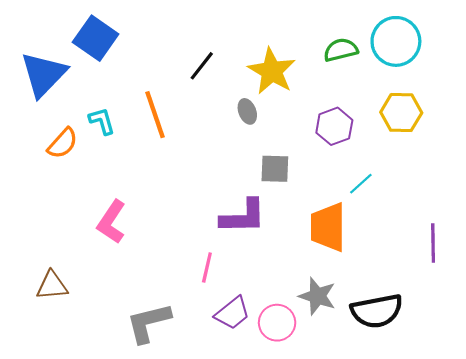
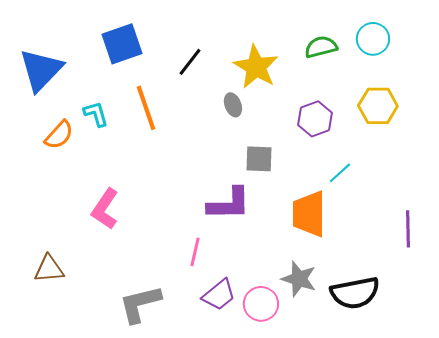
blue square: (96, 38) -> (122, 44), moved, turned 36
cyan circle: (396, 41) -> (373, 39), size x0.7

